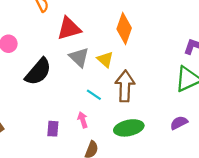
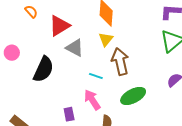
yellow triangle: (105, 59) -> (106, 39), moved, turned 42
pink arrow: (83, 120) -> (92, 100), size x1.5

